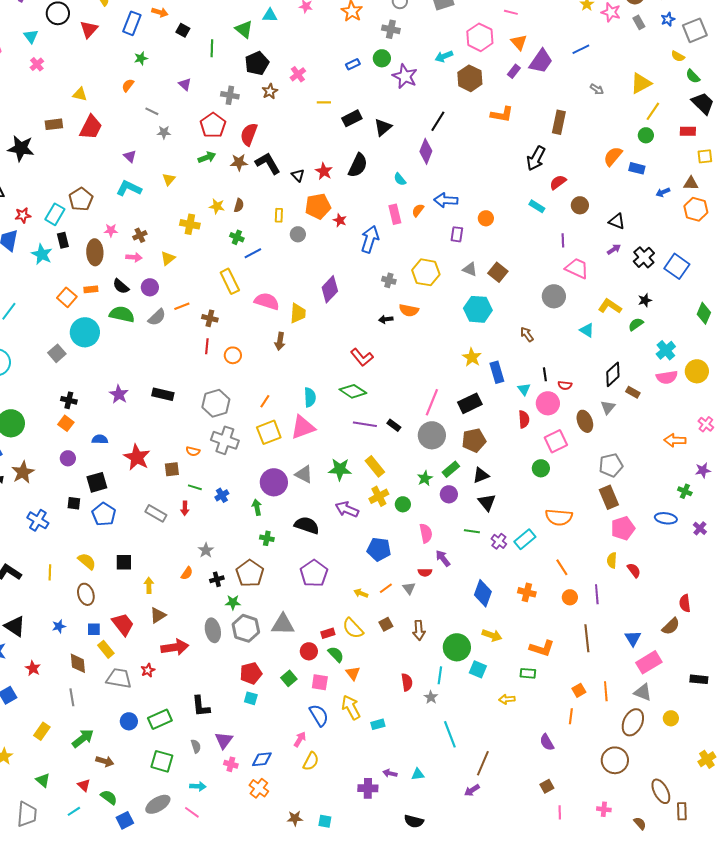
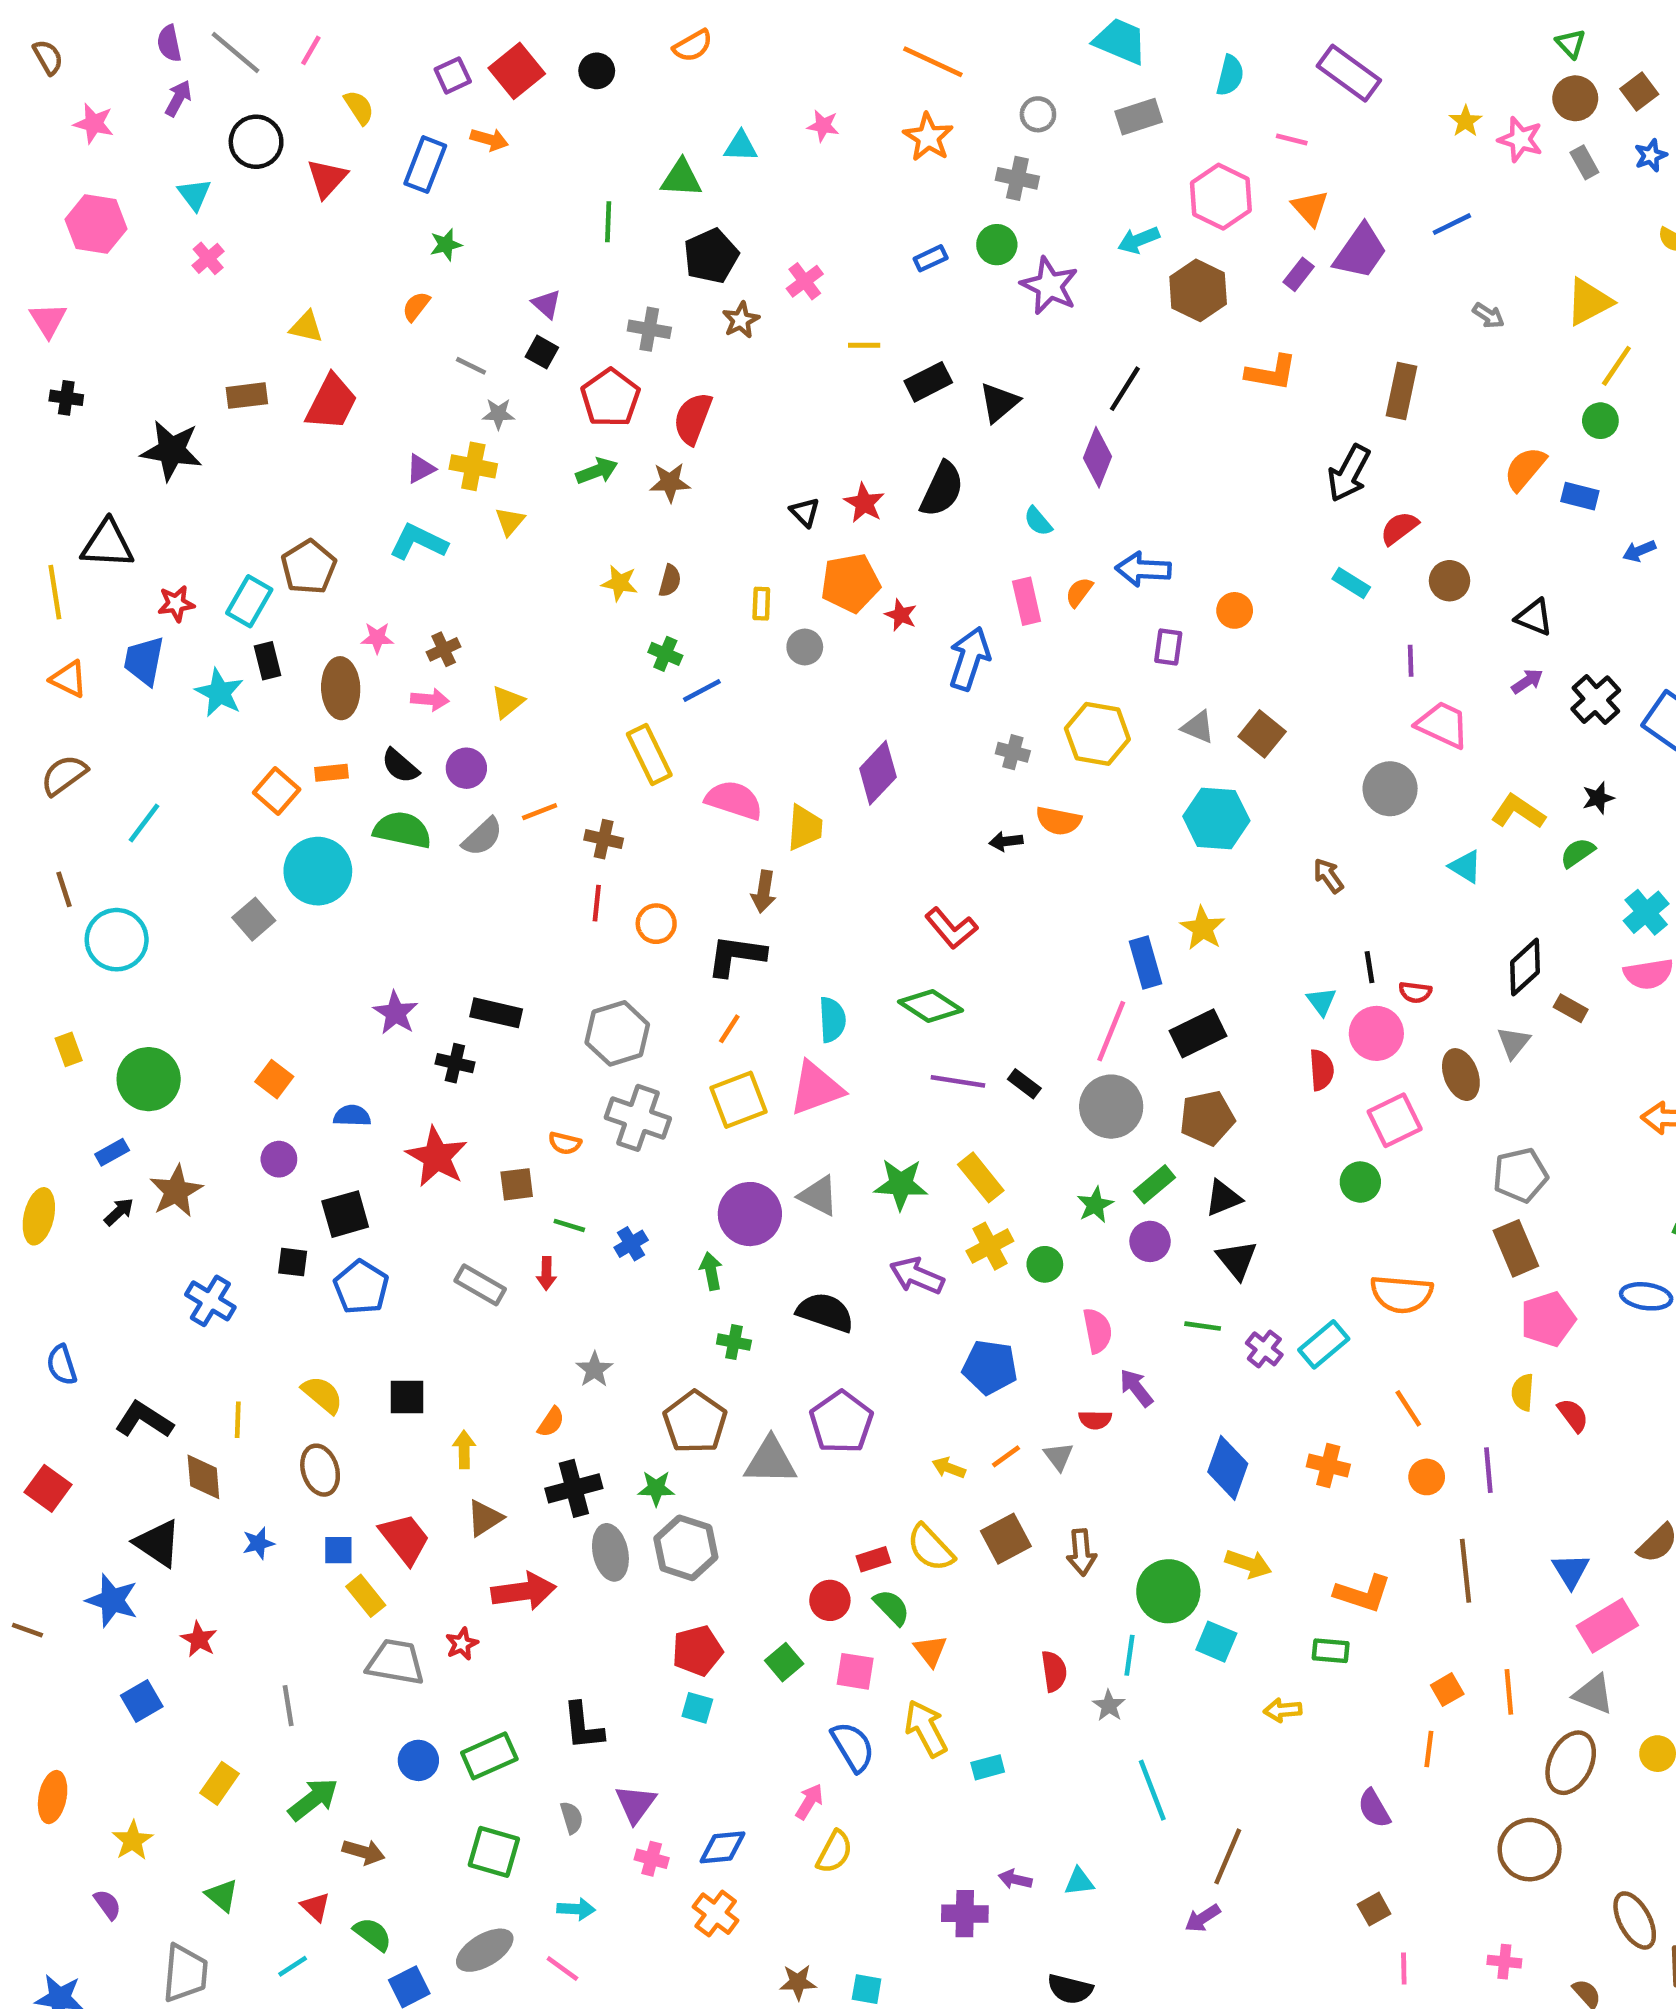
green triangle: (244, 29) -> (681, 178), turned -36
black square: (183, 30) -> (542, 352), moved
purple triangle: (130, 156) -> (421, 469), turned 48
black L-shape: (268, 163) -> (736, 956), moved, turned -52
yellow cross: (190, 224) -> (473, 466), moved
blue rectangle: (497, 372) -> (1145, 963), moved
black cross: (69, 400) -> (455, 1063), moved
black cross: (217, 579) -> (574, 1488), moved, size x1.6
gray triangle: (283, 624) -> (770, 1461), moved
brown square: (386, 624) -> (1006, 1539), size x1.5
brown diamond: (78, 663) -> (203, 1477), moved

